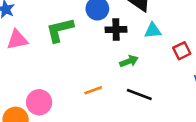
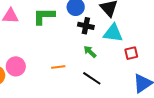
cyan triangle: (153, 31) -> (113, 33), size x1.5
green arrow: (129, 61) -> (90, 52), turned -128

